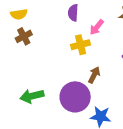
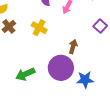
yellow cross: (81, 45) -> (39, 28), moved, turned -35

